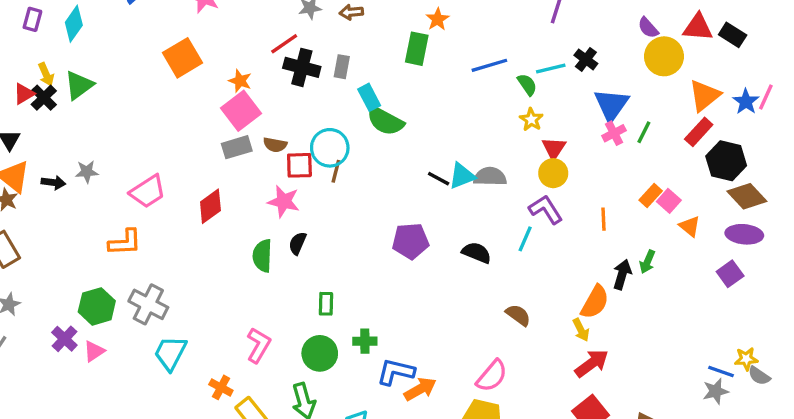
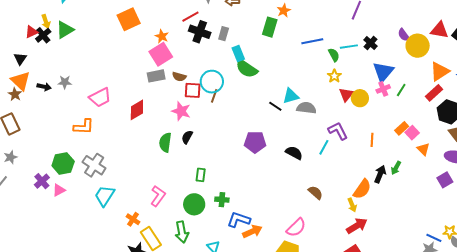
purple semicircle: (648, 28) -> (404, 35), moved
yellow circle: (553, 173) -> (360, 98), moved
cyan triangle: (462, 176) -> (291, 96), moved

